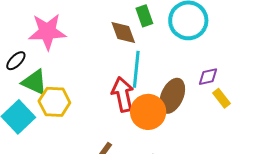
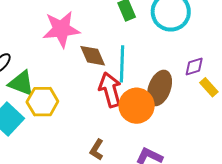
pink star: (47, 32) -> (61, 29), moved
brown diamond: (123, 33) -> (93, 56), moved

